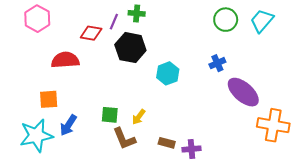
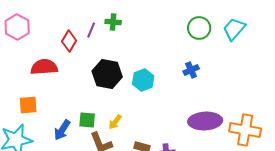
red diamond: (91, 33) -> (69, 41), turned -70
black hexagon: (130, 48) -> (107, 74), moved
purple ellipse: (243, 92) -> (205, 121), moved, turned -44
blue arrow: (68, 125) -> (62, 130), moved

